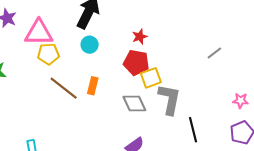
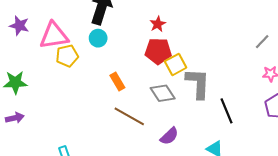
cyan circle: (90, 45) -> (98, 38), moved
gray line: (214, 53) -> (262, 42), moved
orange rectangle: (93, 86) -> (117, 81), turned -36
brown line: (64, 88) -> (129, 116), moved

